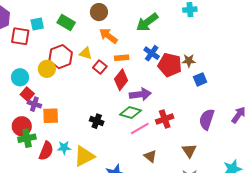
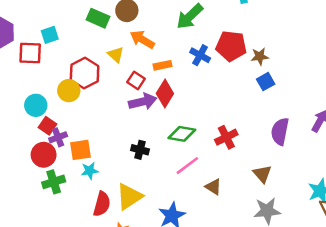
green rectangle: (66, 23) -> (98, 18), moved
yellow triangle: (86, 53) -> (116, 55), moved, turned 32
brown star: (189, 61) -> (260, 56), moved
red pentagon: (170, 65) -> (231, 46), moved
purple arrow: (140, 94) -> (143, 102), moved
purple cross: (34, 104) -> (58, 137), turned -32
red circle: (22, 126) -> (44, 155), moved
pink line: (140, 128) -> (187, 166), moved
cyan star: (64, 148) -> (90, 171), moved
red semicircle: (46, 151) -> (102, 204), moved

